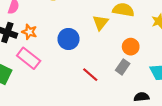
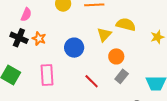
orange circle: (131, 47) -> (116, 56), moved
pink rectangle: (29, 58) -> (47, 75), moved, turned 45

